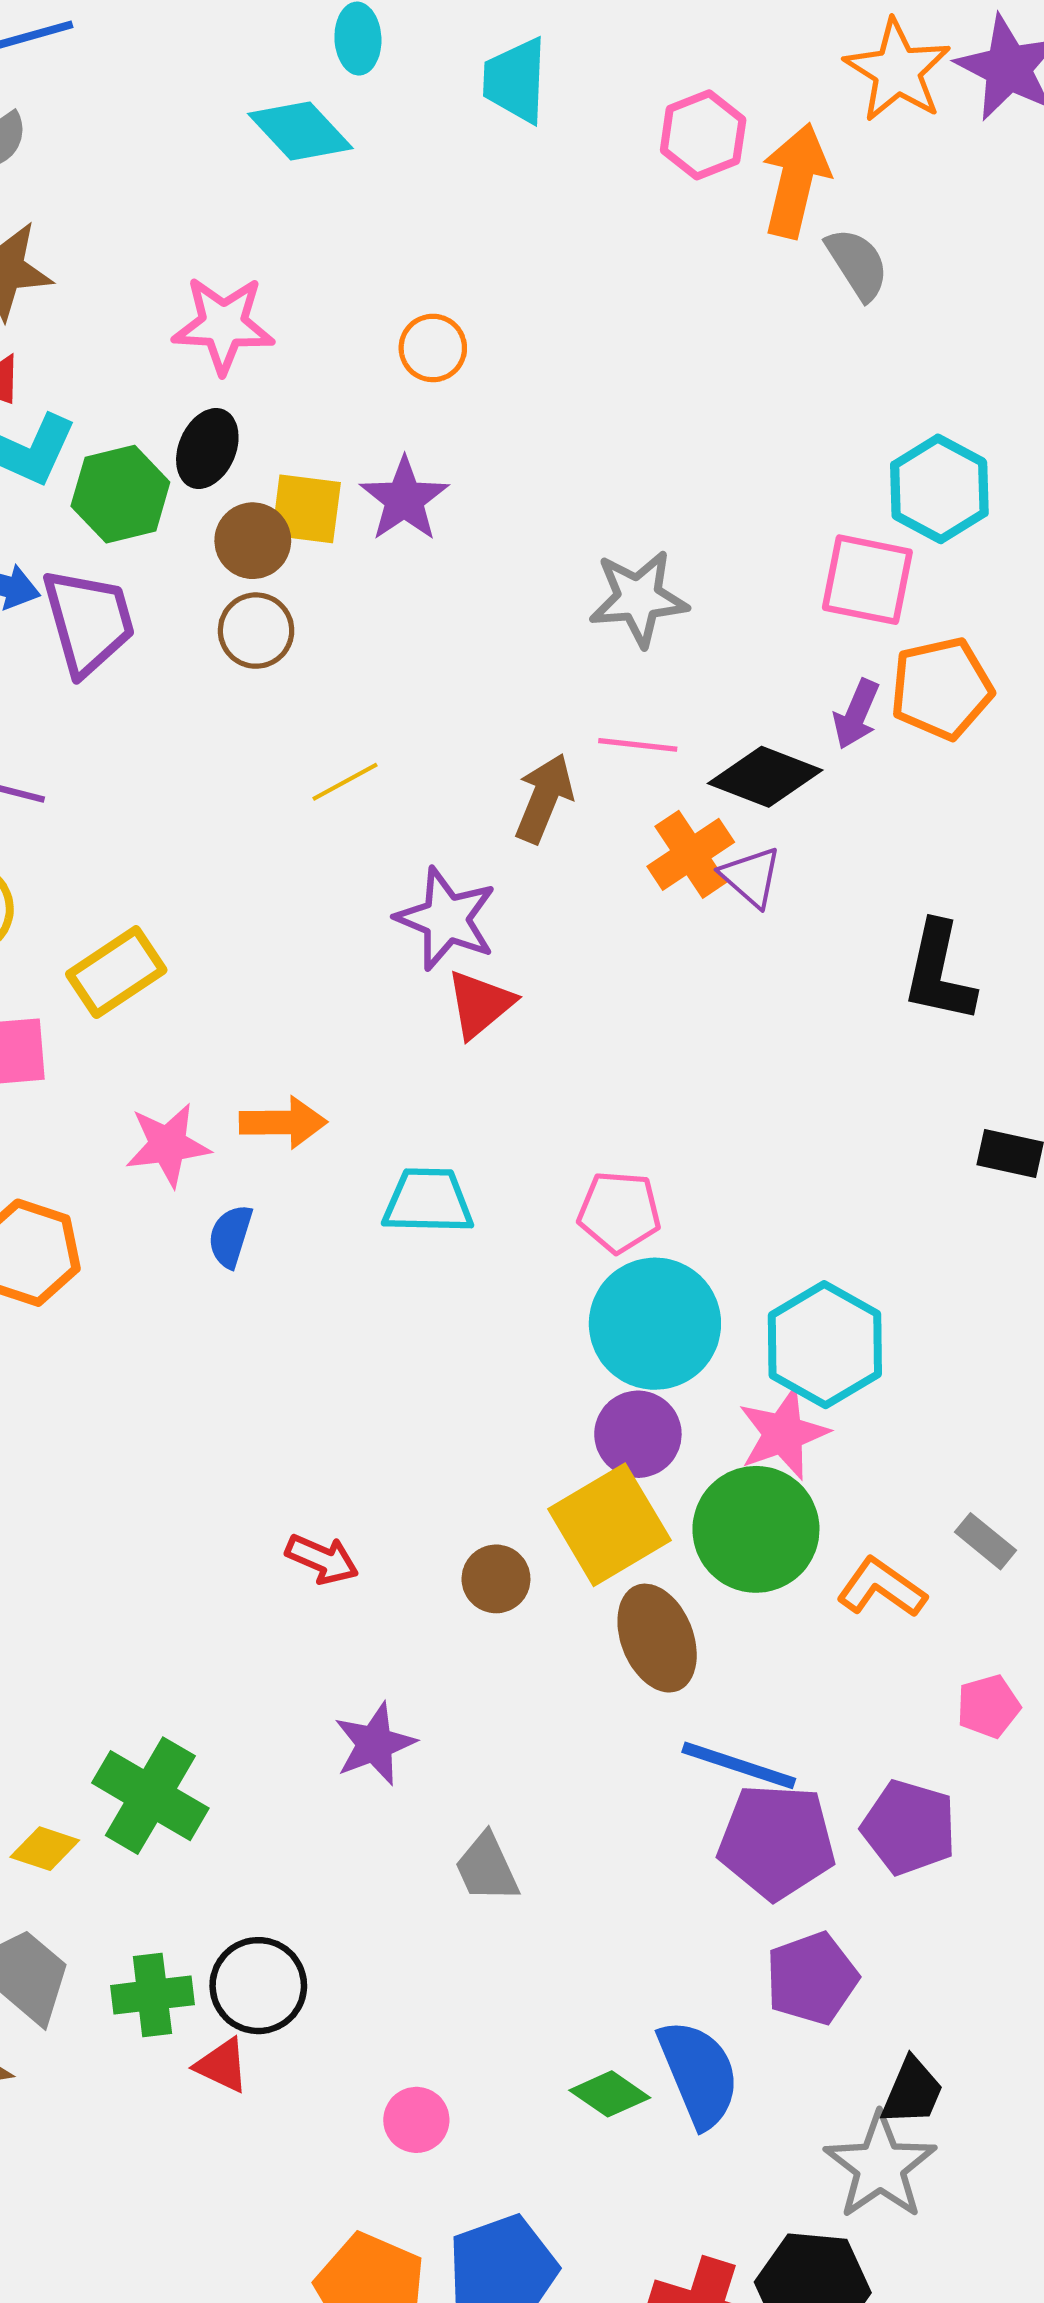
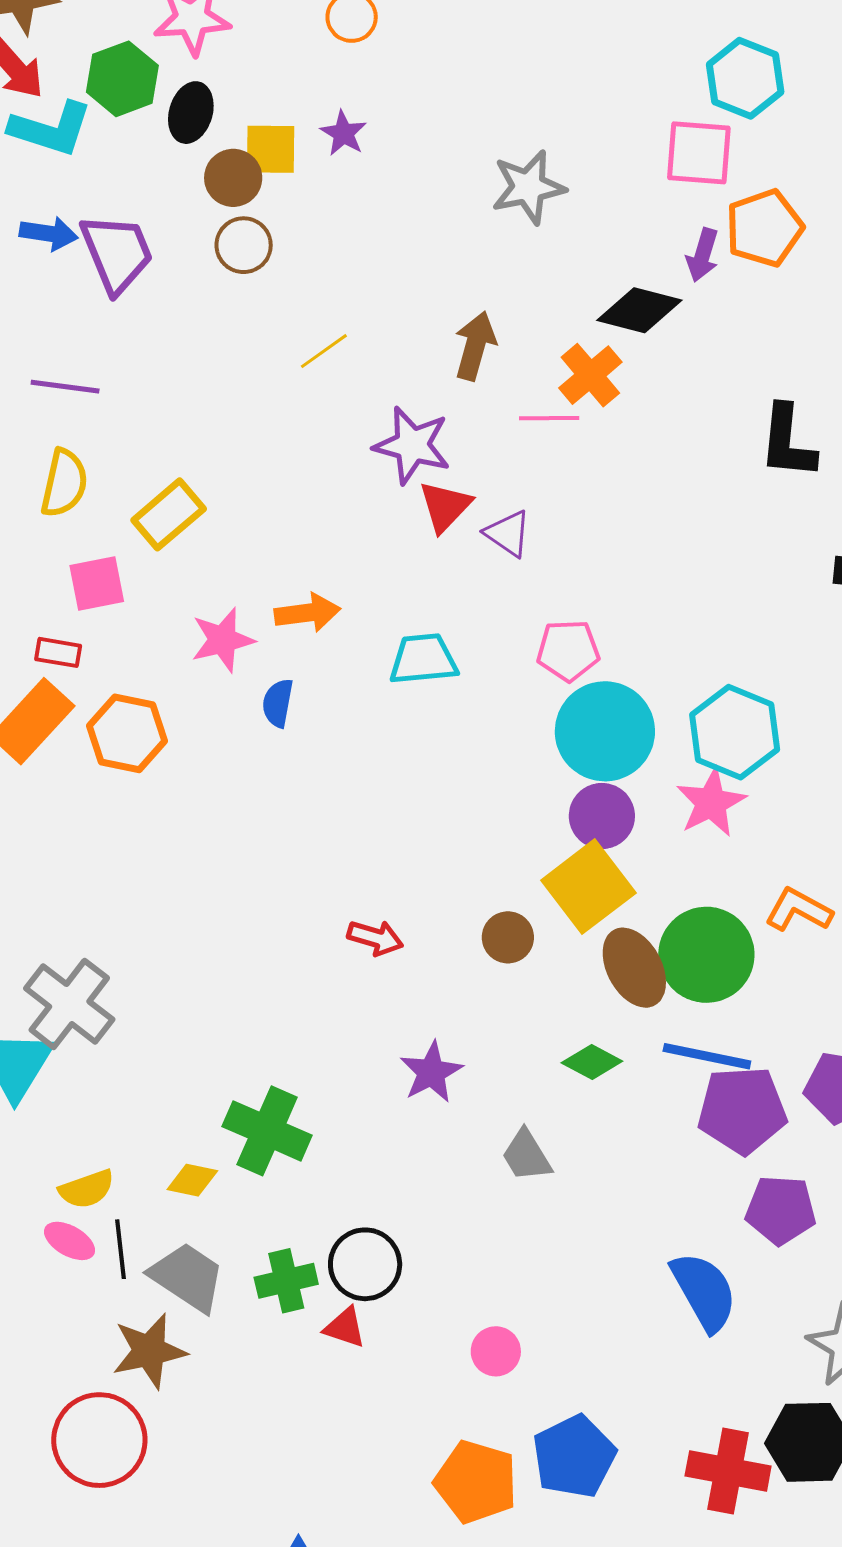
green hexagon: (120, 494) -> (122, 79), moved
purple star: (404, 499) -> (343, 133), size x0.7
pink line: (638, 745) -> (549, 418), moved
purple triangle: (751, 877) -> (508, 534), moved
green circle: (756, 1529) -> (706, 955), moved
purple pentagon: (812, 1978) -> (781, 1210), turned 30
green diamond: (610, 2094) -> (592, 1062), moved

